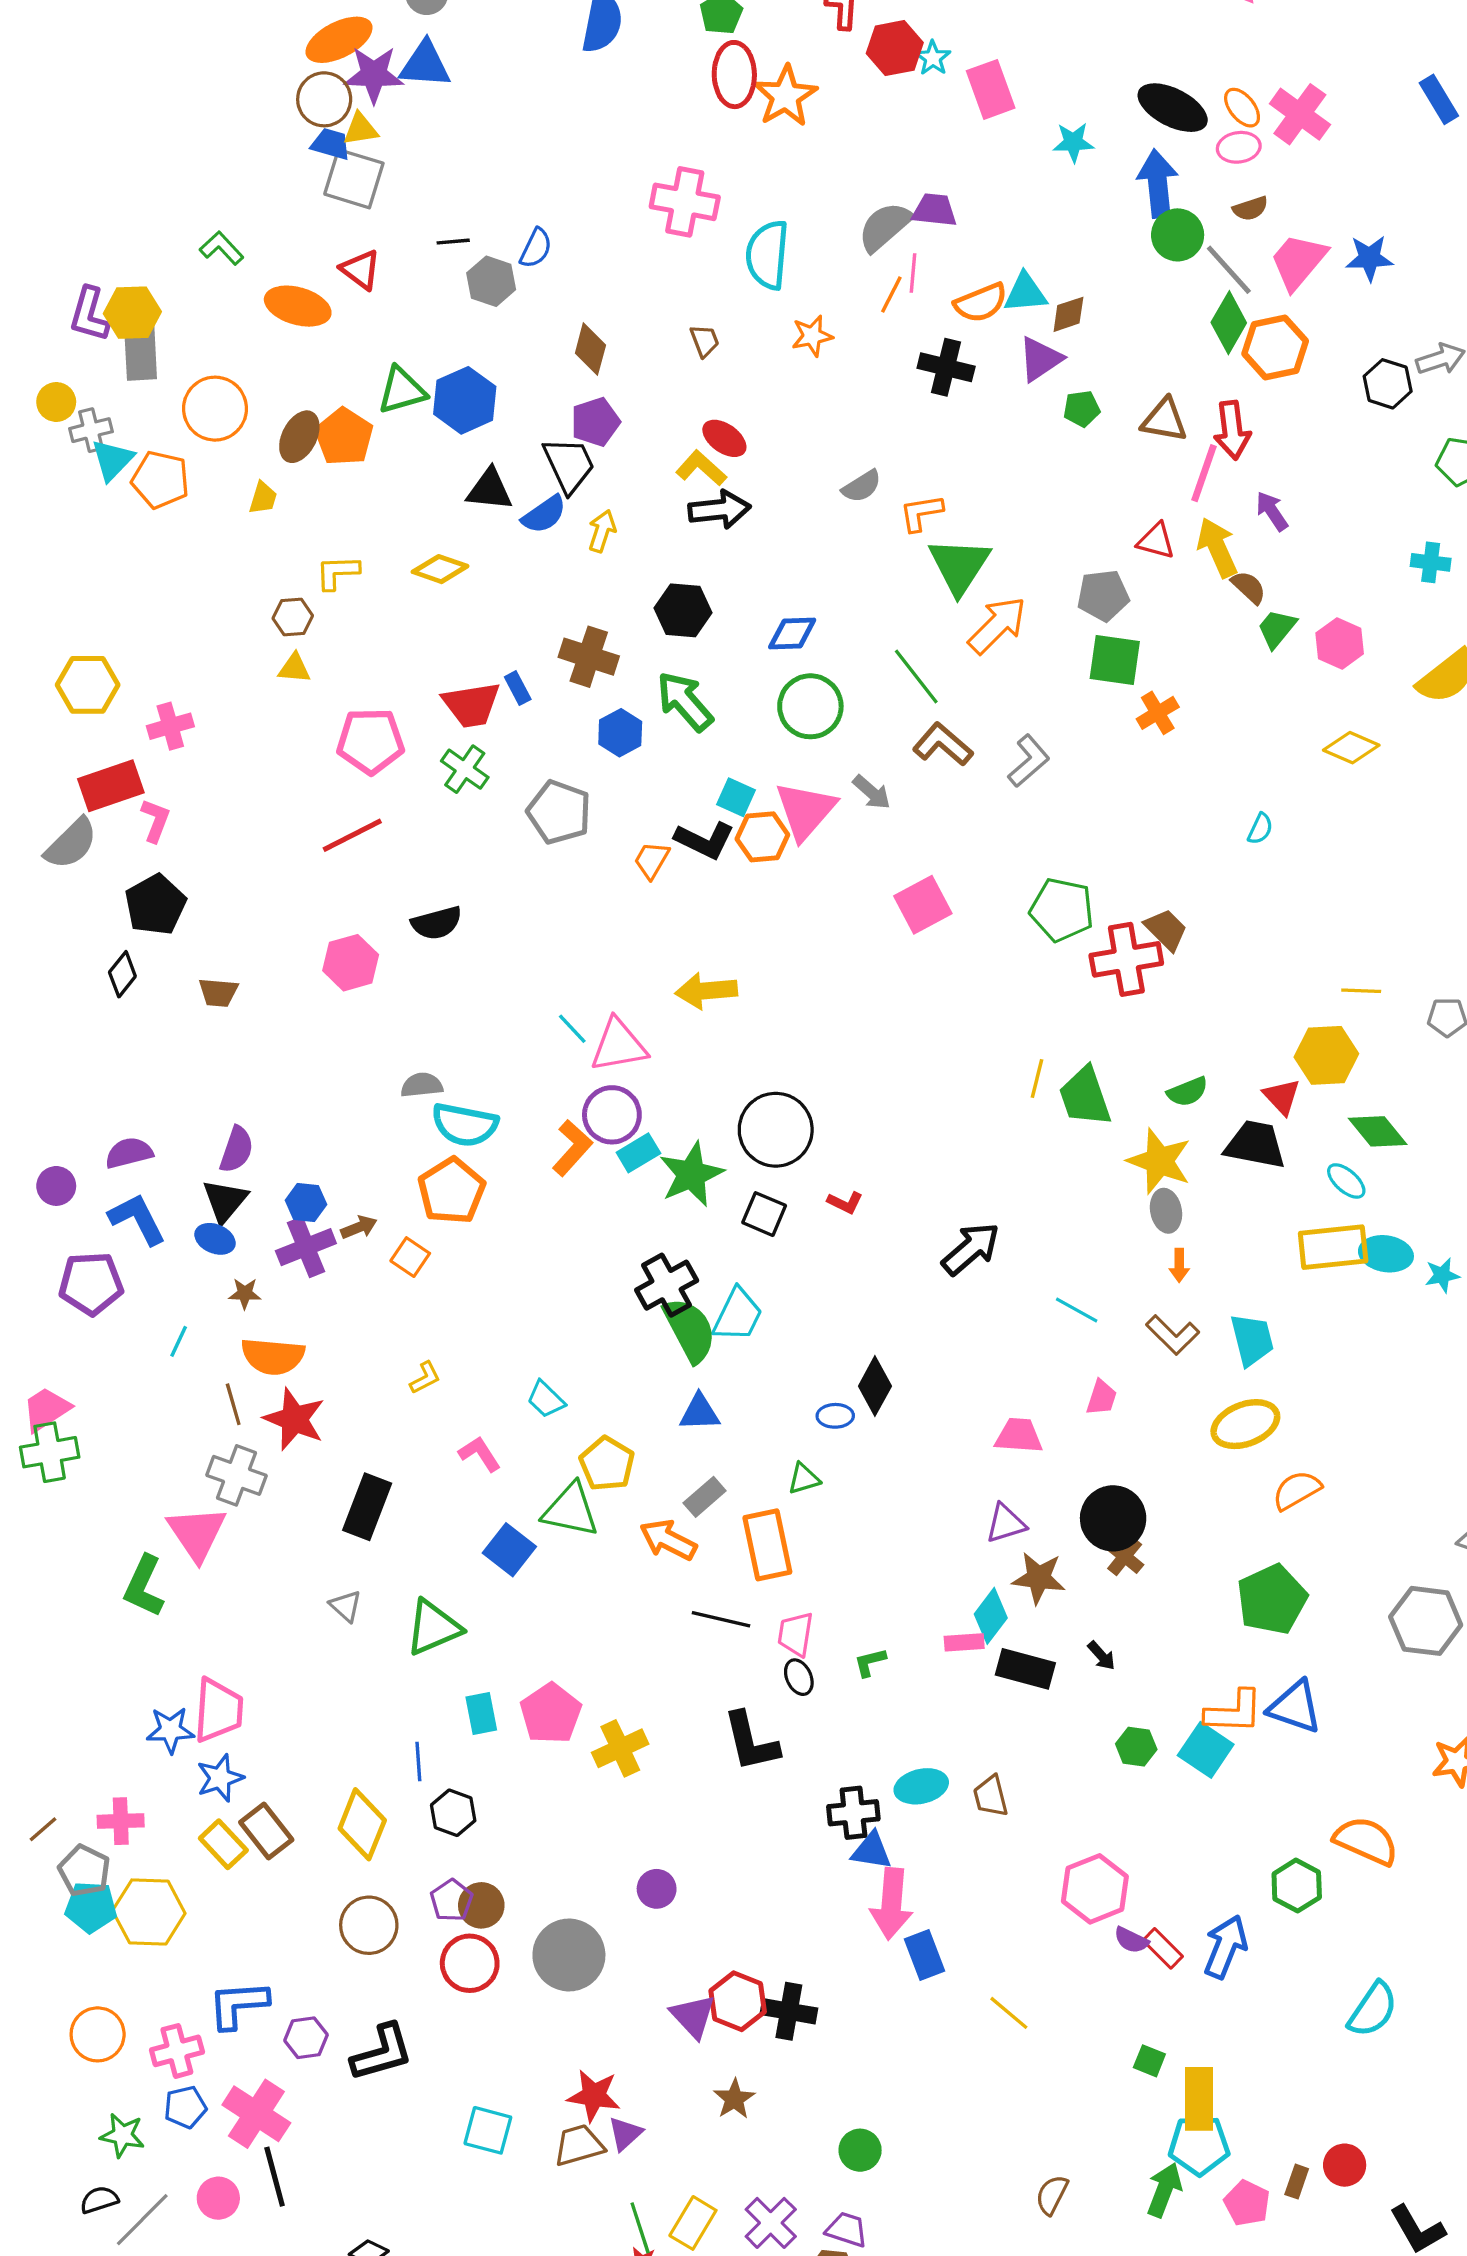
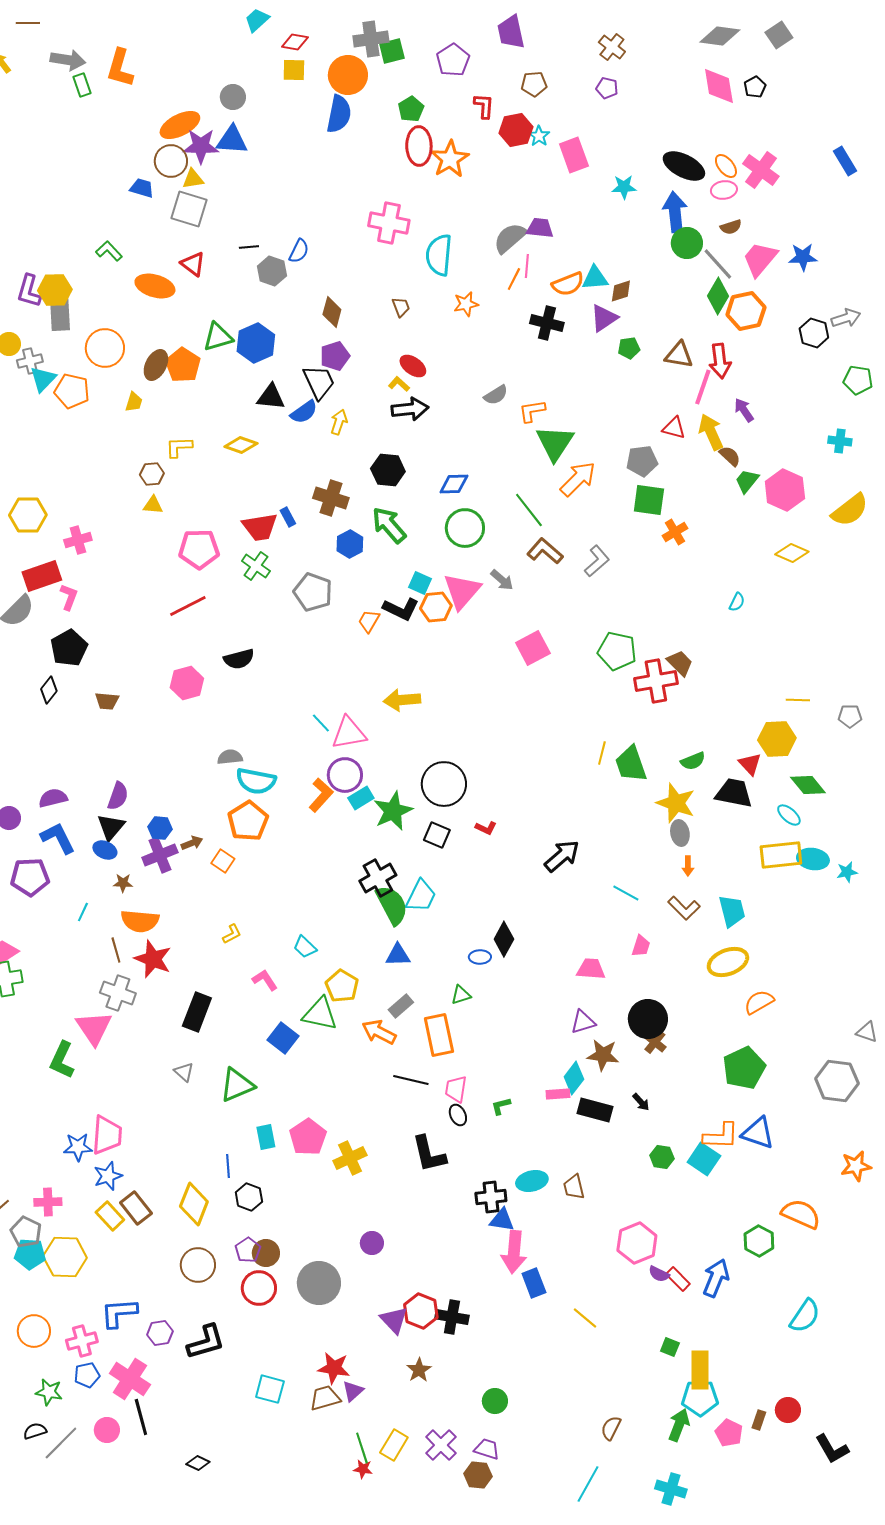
blue trapezoid: (331, 144) -> (142, 188), moved
yellow L-shape: (701, 468) -> (399, 384), size x0.7
pink hexagon: (1340, 643) -> (785, 490), size x1.4

